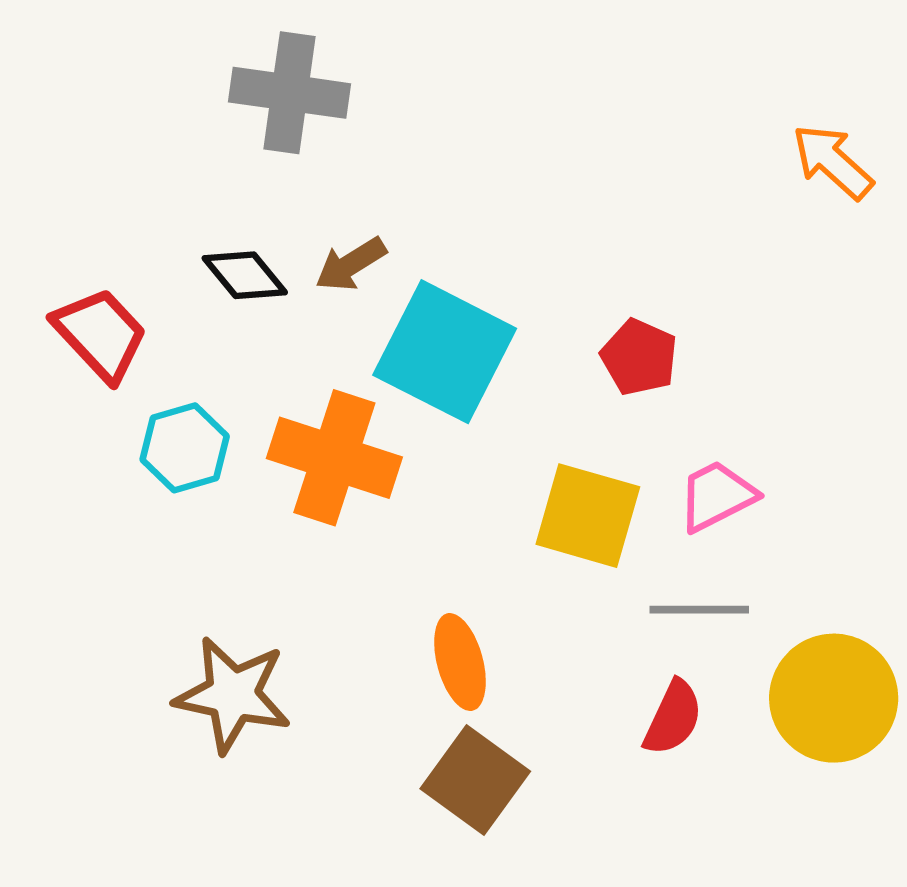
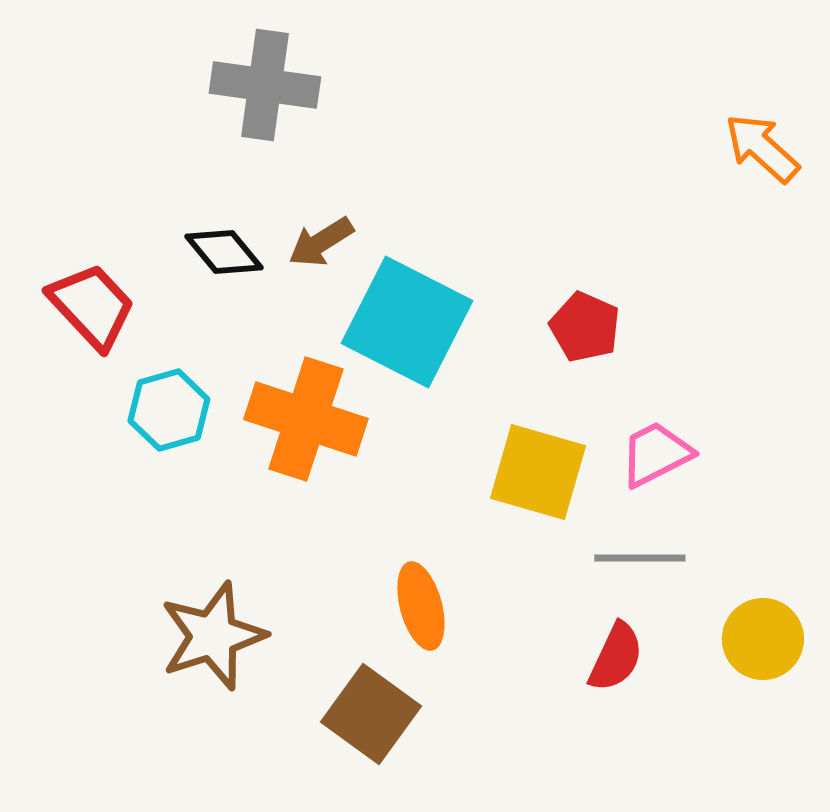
brown star: (233, 695) -> (213, 636), turned -30
yellow circle: (834, 698) -> (763, 639), size x0.7
brown square: (475, 780) -> (371, 714), moved

